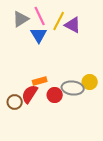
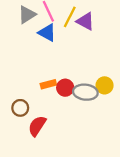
blue triangle: (39, 35) -> (47, 33), turned -30
red semicircle: (30, 94) -> (37, 126), moved
red circle: (55, 95) -> (65, 88), moved

